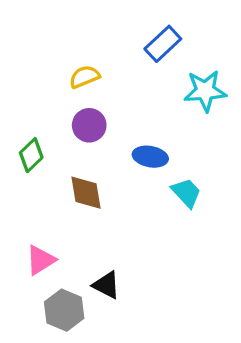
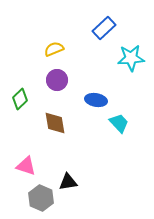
pink triangle: (41, 260) -> (26, 166), turned 50
black triangle: (106, 285) -> (68, 182), turned -36

